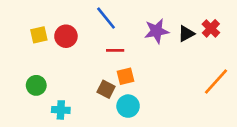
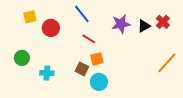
yellow square: (39, 35) -> (30, 17), moved
red line: (115, 50) -> (89, 39), turned 32
green circle: (36, 85) -> (22, 58), moved
cyan cross: (61, 110) -> (47, 73), moved

